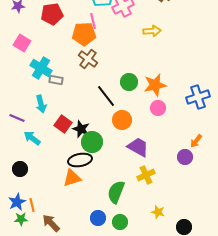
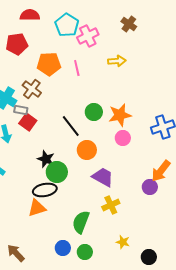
pink line: (93, 21) -> (77, 68), moved
brown cross: (88, 59) -> (32, 89), moved
red square: (63, 124) -> (28, 122), moved
orange arrow: (196, 141) -> (161, 171), size x1.6

